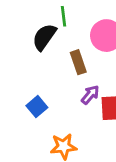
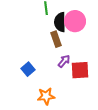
black semicircle: (44, 37) -> (60, 22), moved, turned -36

